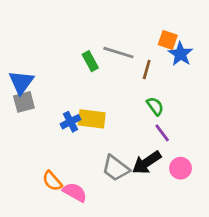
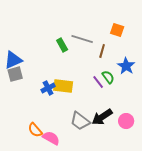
blue star: (180, 54) -> (126, 66), moved
blue triangle: (21, 82) -> (13, 60), turned 30
purple line: (162, 133) -> (98, 82), moved

